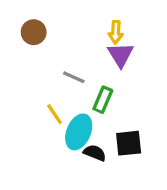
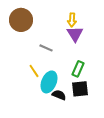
brown circle: (34, 32) -> (21, 20), size x1.5
green rectangle: (103, 100) -> (78, 69), moved

